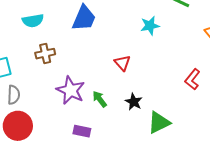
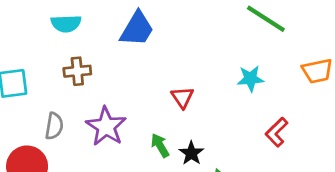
cyan star: (150, 26) -> (250, 79), moved
gray semicircle: (14, 95) -> (54, 126), moved
green arrow: (100, 99) -> (160, 145), moved

